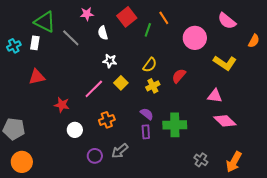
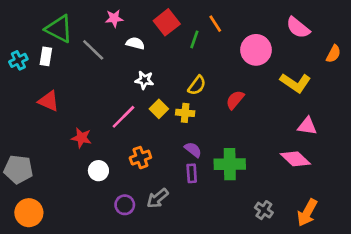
white semicircle: (103, 33) -> (135, 43), turned 120
red triangle: (37, 77) -> (49, 101), turned 36
yellow cross: (153, 86) -> (185, 113), moved, turned 32
pink triangle: (215, 96) -> (307, 126), moved

